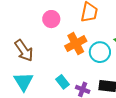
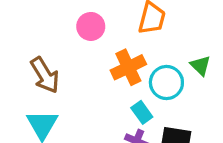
cyan rectangle: (63, 82) -> (142, 112), moved

